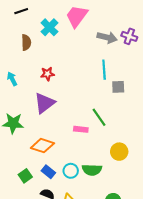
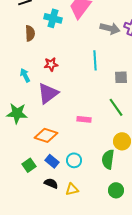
cyan cross: (49, 27) -> (53, 18), turned -30
cyan line: (104, 70) -> (95, 60), moved
cyan arrow: (12, 79) -> (25, 75), moved
green line: (99, 117) -> (116, 107), moved
green semicircle: (92, 170) -> (108, 159), moved, turned 96

